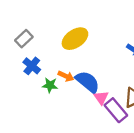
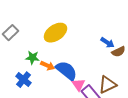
blue cross: (32, 66) -> (23, 80), moved
green star: (50, 85) -> (32, 58), moved

